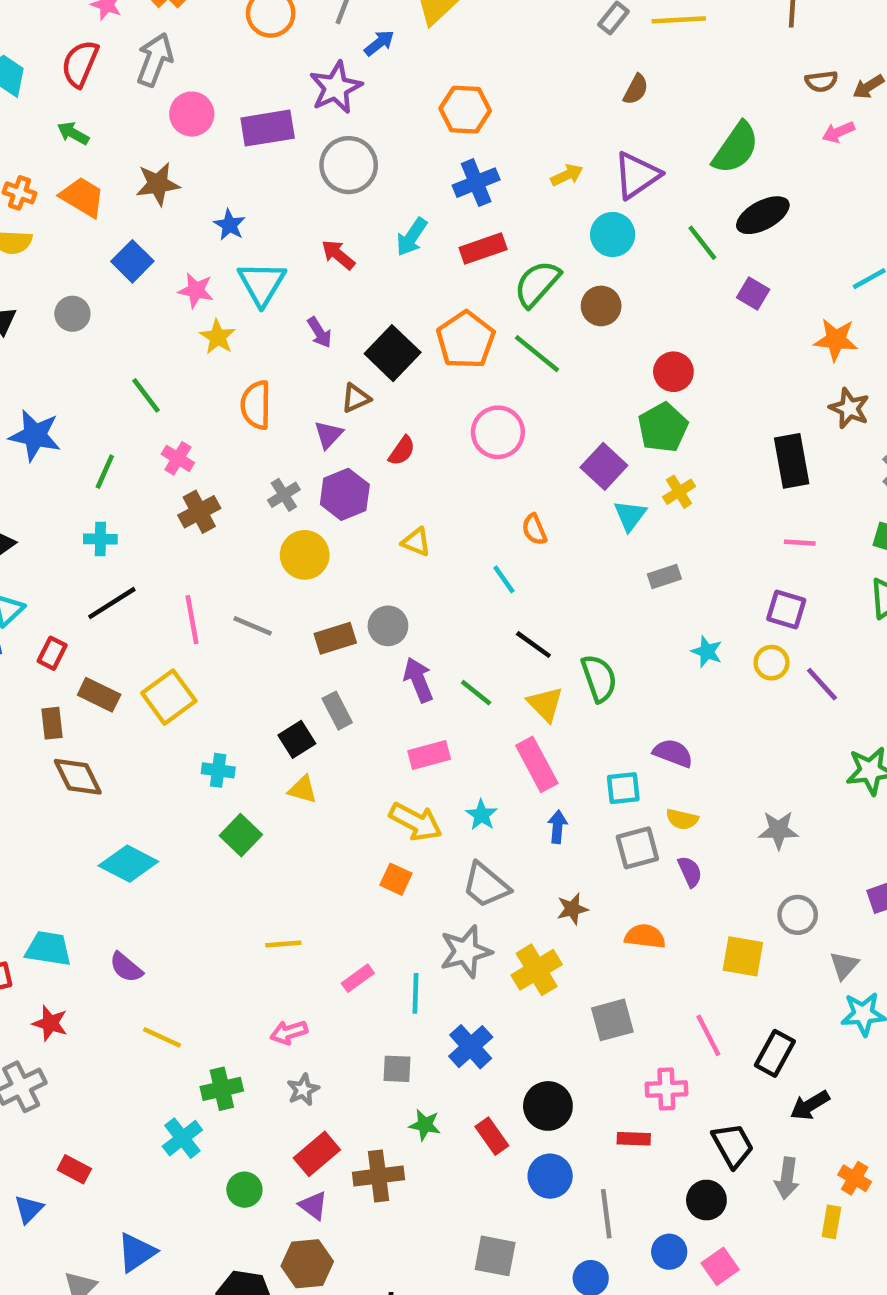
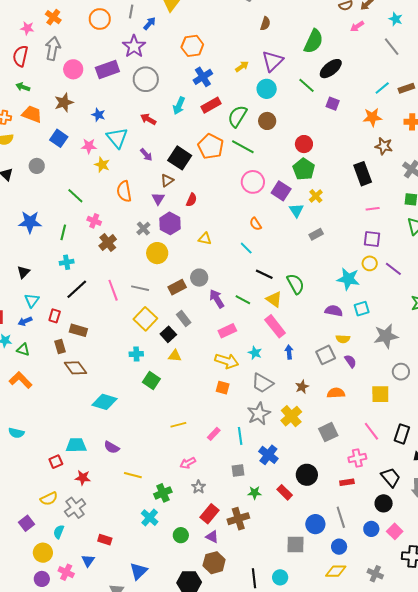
pink circle: (498, 432) -> (253, 182), moved
cyan star: (707, 652) -> (348, 279), moved, size x1.6
yellow square: (169, 697) -> (145, 319), moved
cyan square: (623, 788) -> (362, 309), moved
gray star: (778, 830) -> (386, 336), size x1.4
blue circle: (550, 1176) -> (315, 524), moved

